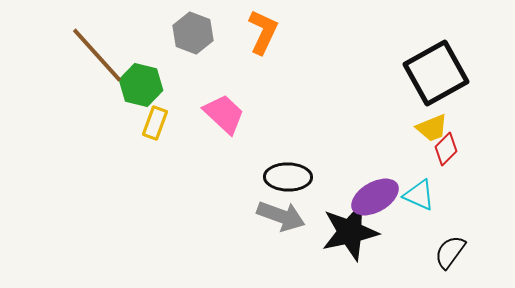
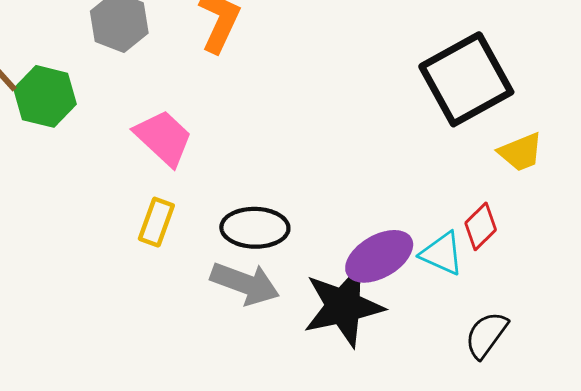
yellow rectangle: (155, 123) -> (156, 222), moved
yellow trapezoid: (432, 128) -> (521, 152), moved
red diamond: (446, 149) -> (481, 226), moved

